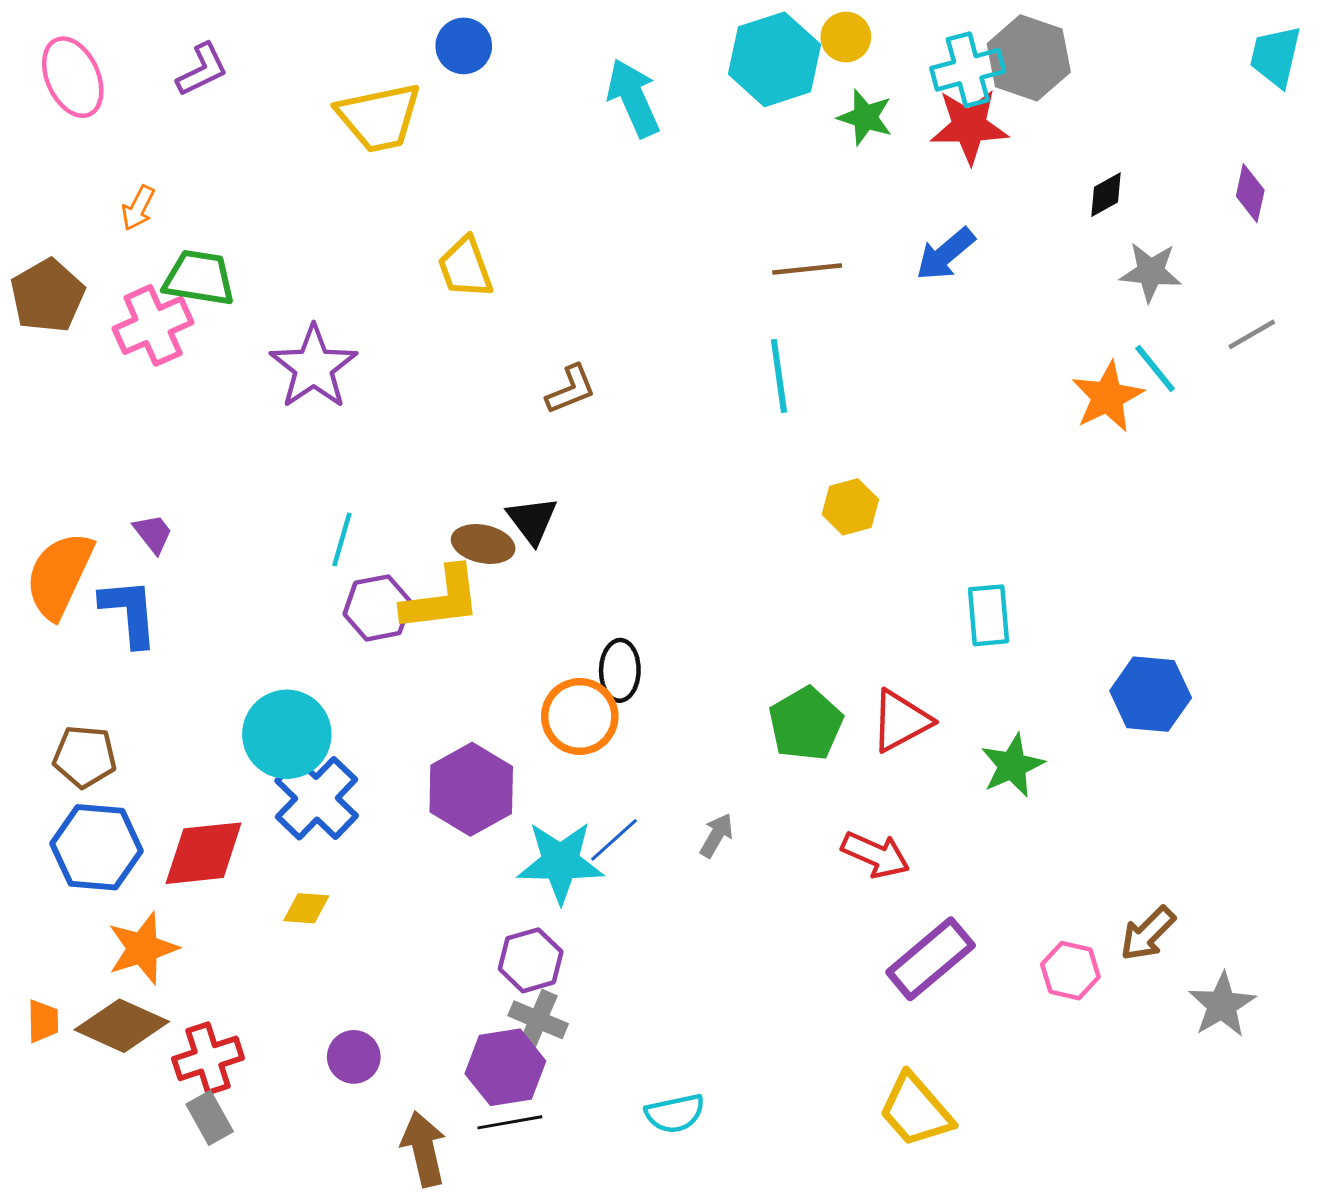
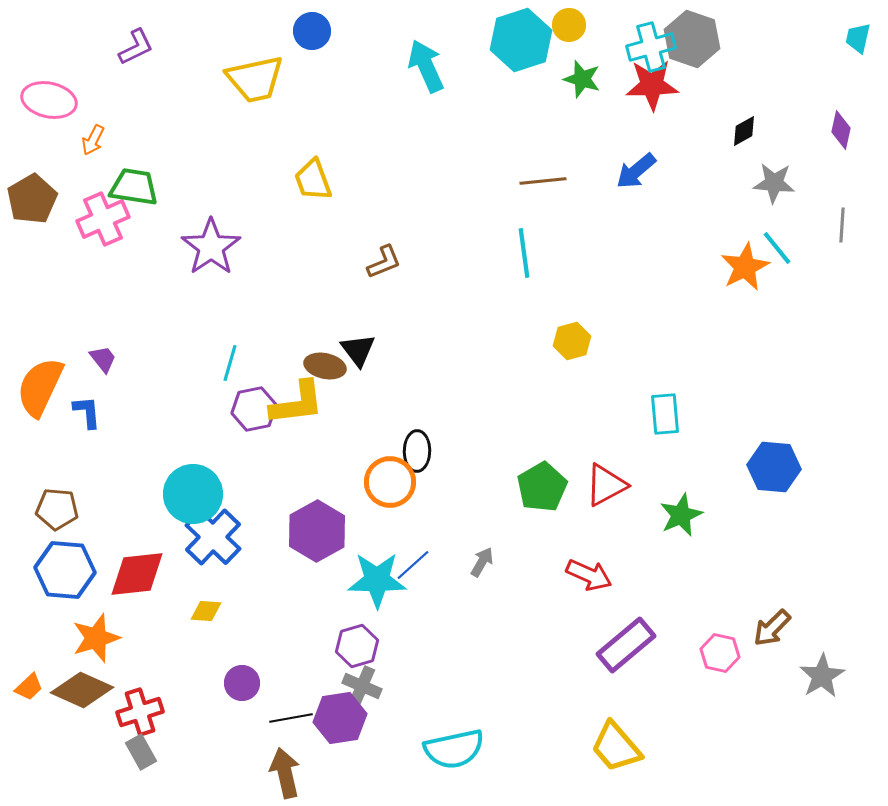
cyan trapezoid: (1275, 56) -> (858, 38), size x0.7
pink ellipse: (73, 77) -> (49, 100), moved, turned -54
gray line: (1252, 334) -> (842, 225), turned -56
blue L-shape: (129, 612) -> (87, 412), size x0.7
orange trapezoid: (43, 1021) -> (29, 687), turned 48
purple circle: (354, 1057) -> (242, 683), moved
cyan semicircle: (675, 1113) -> (454, 749), size x1.5
black line: (510, 1122) -> (291, 718), moved

